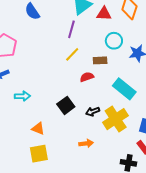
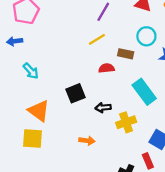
cyan arrow: (22, 96) -> (31, 71), turned 35
yellow cross: (116, 119) -> (126, 122), size x0.7
orange triangle: (38, 129) -> (39, 111), size x1.5

